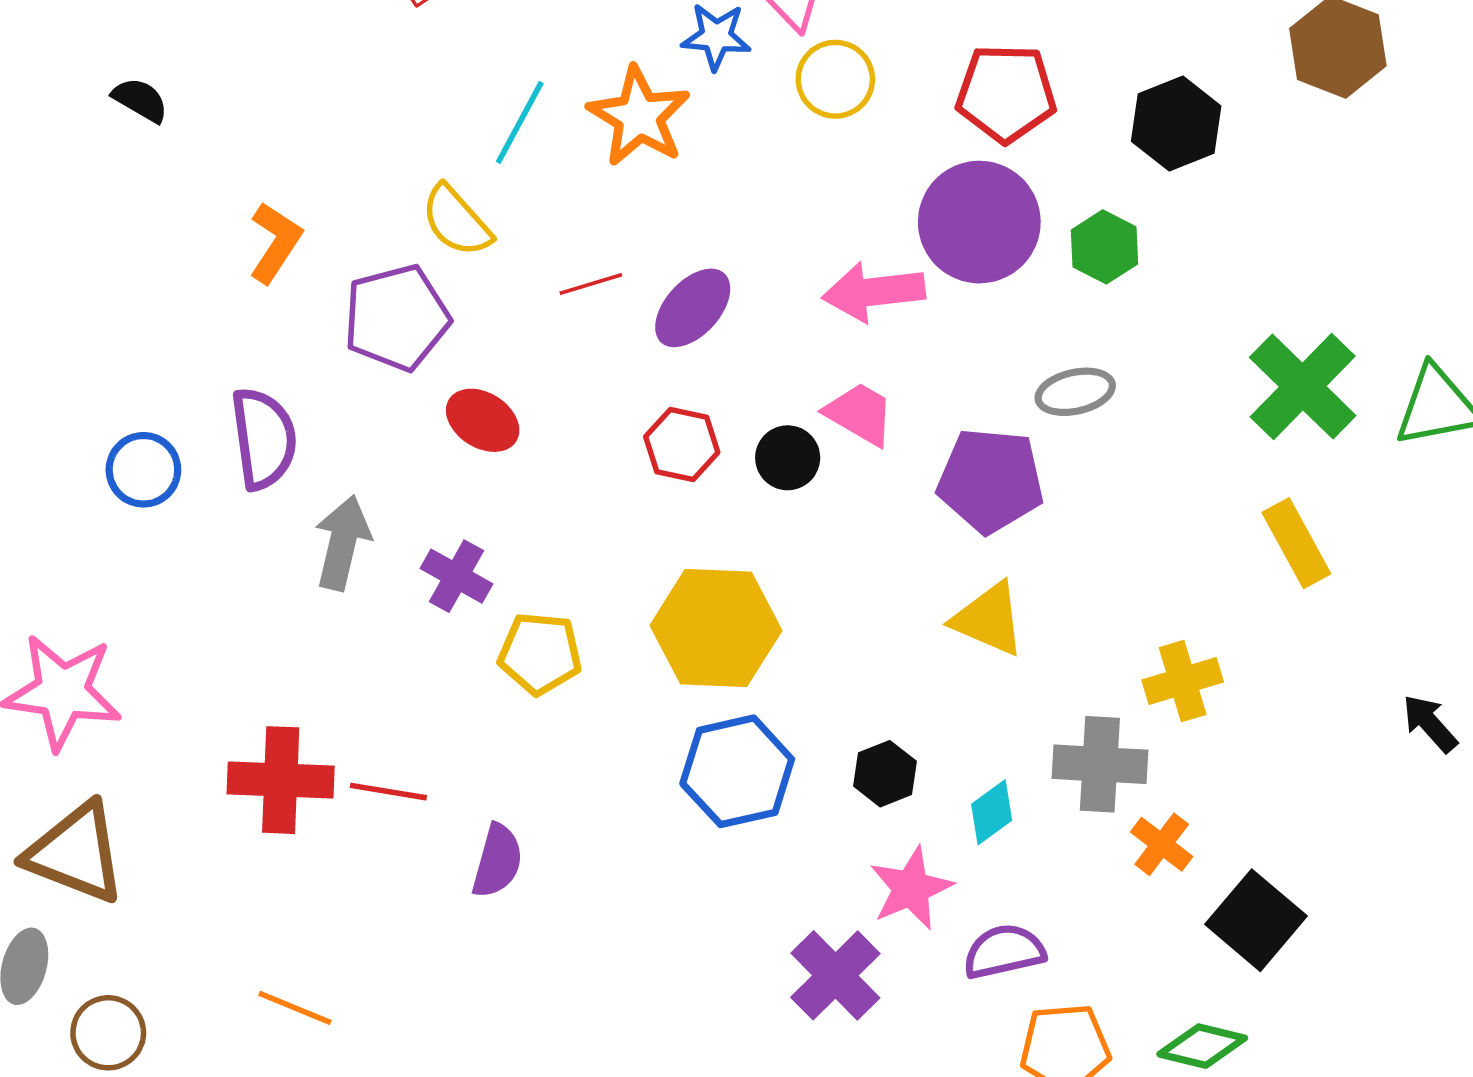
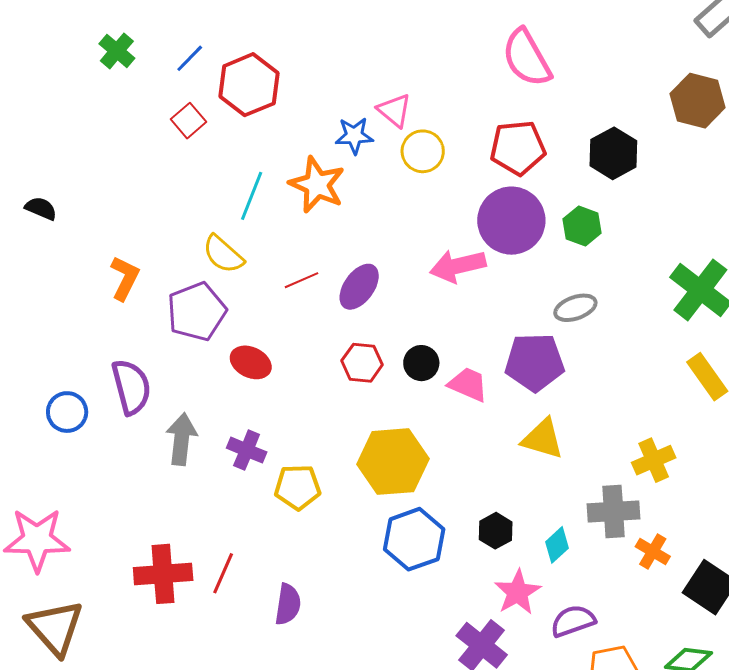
pink trapezoid: (860, 414) -> (468, 384), moved
red line: (388, 792) -> (223, 573), turned -69
brown triangle: (76, 853) -> (55, 628), turned 34

